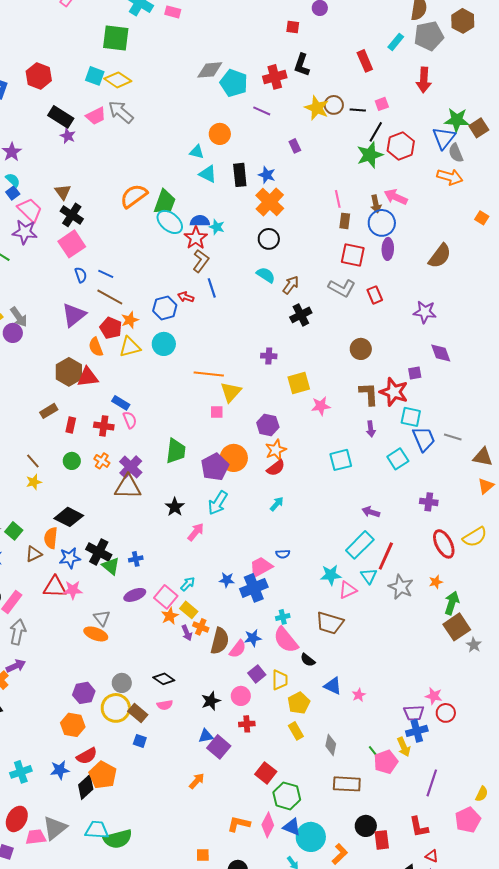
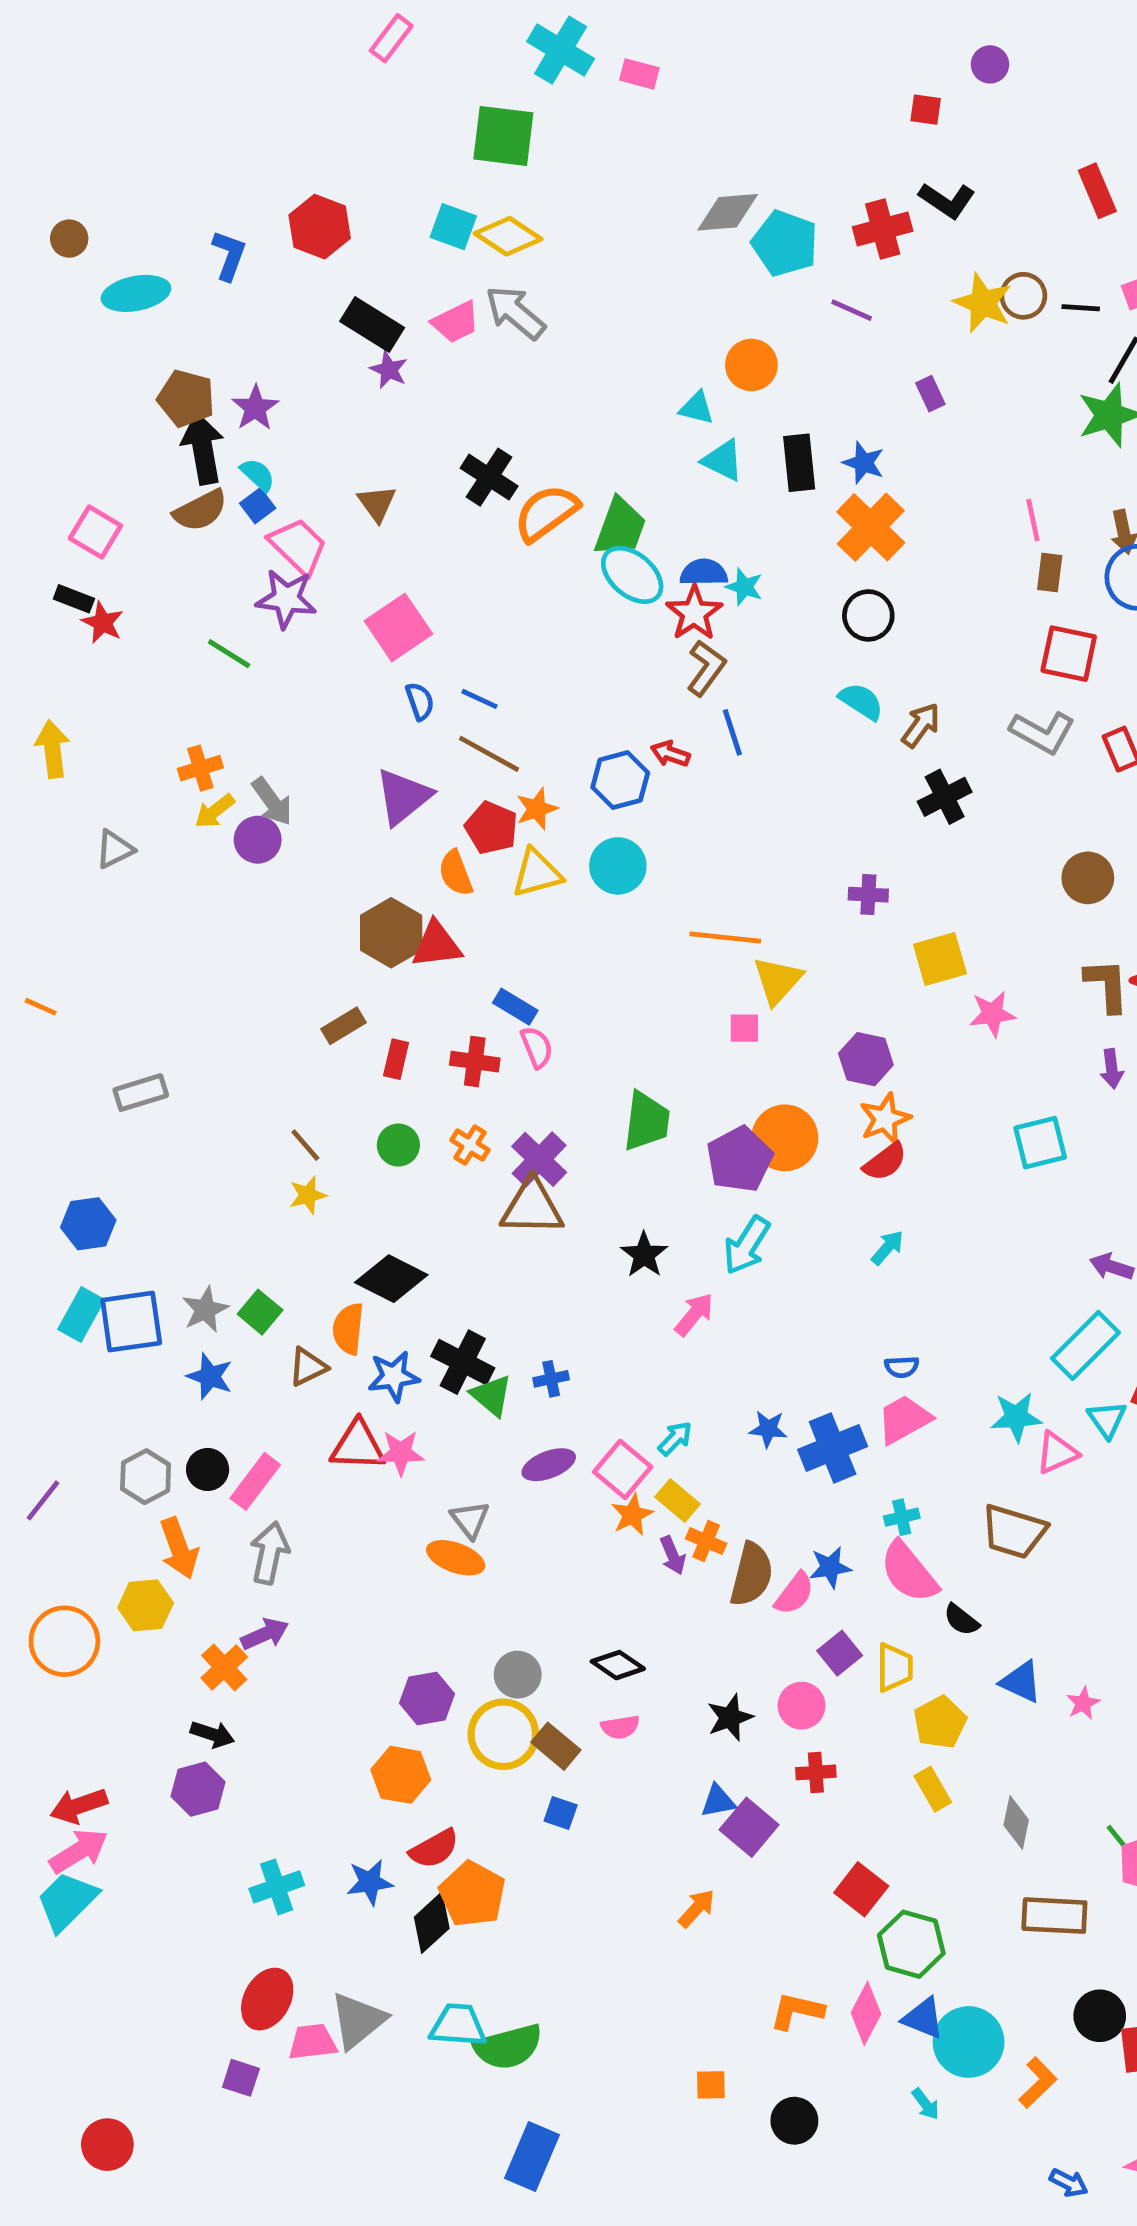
black L-shape: (302, 65) -> (947, 200), turned -75
black cross: (72, 215) -> (489, 477), moved
pink trapezoid: (261, 567) -> (904, 1419), moved

